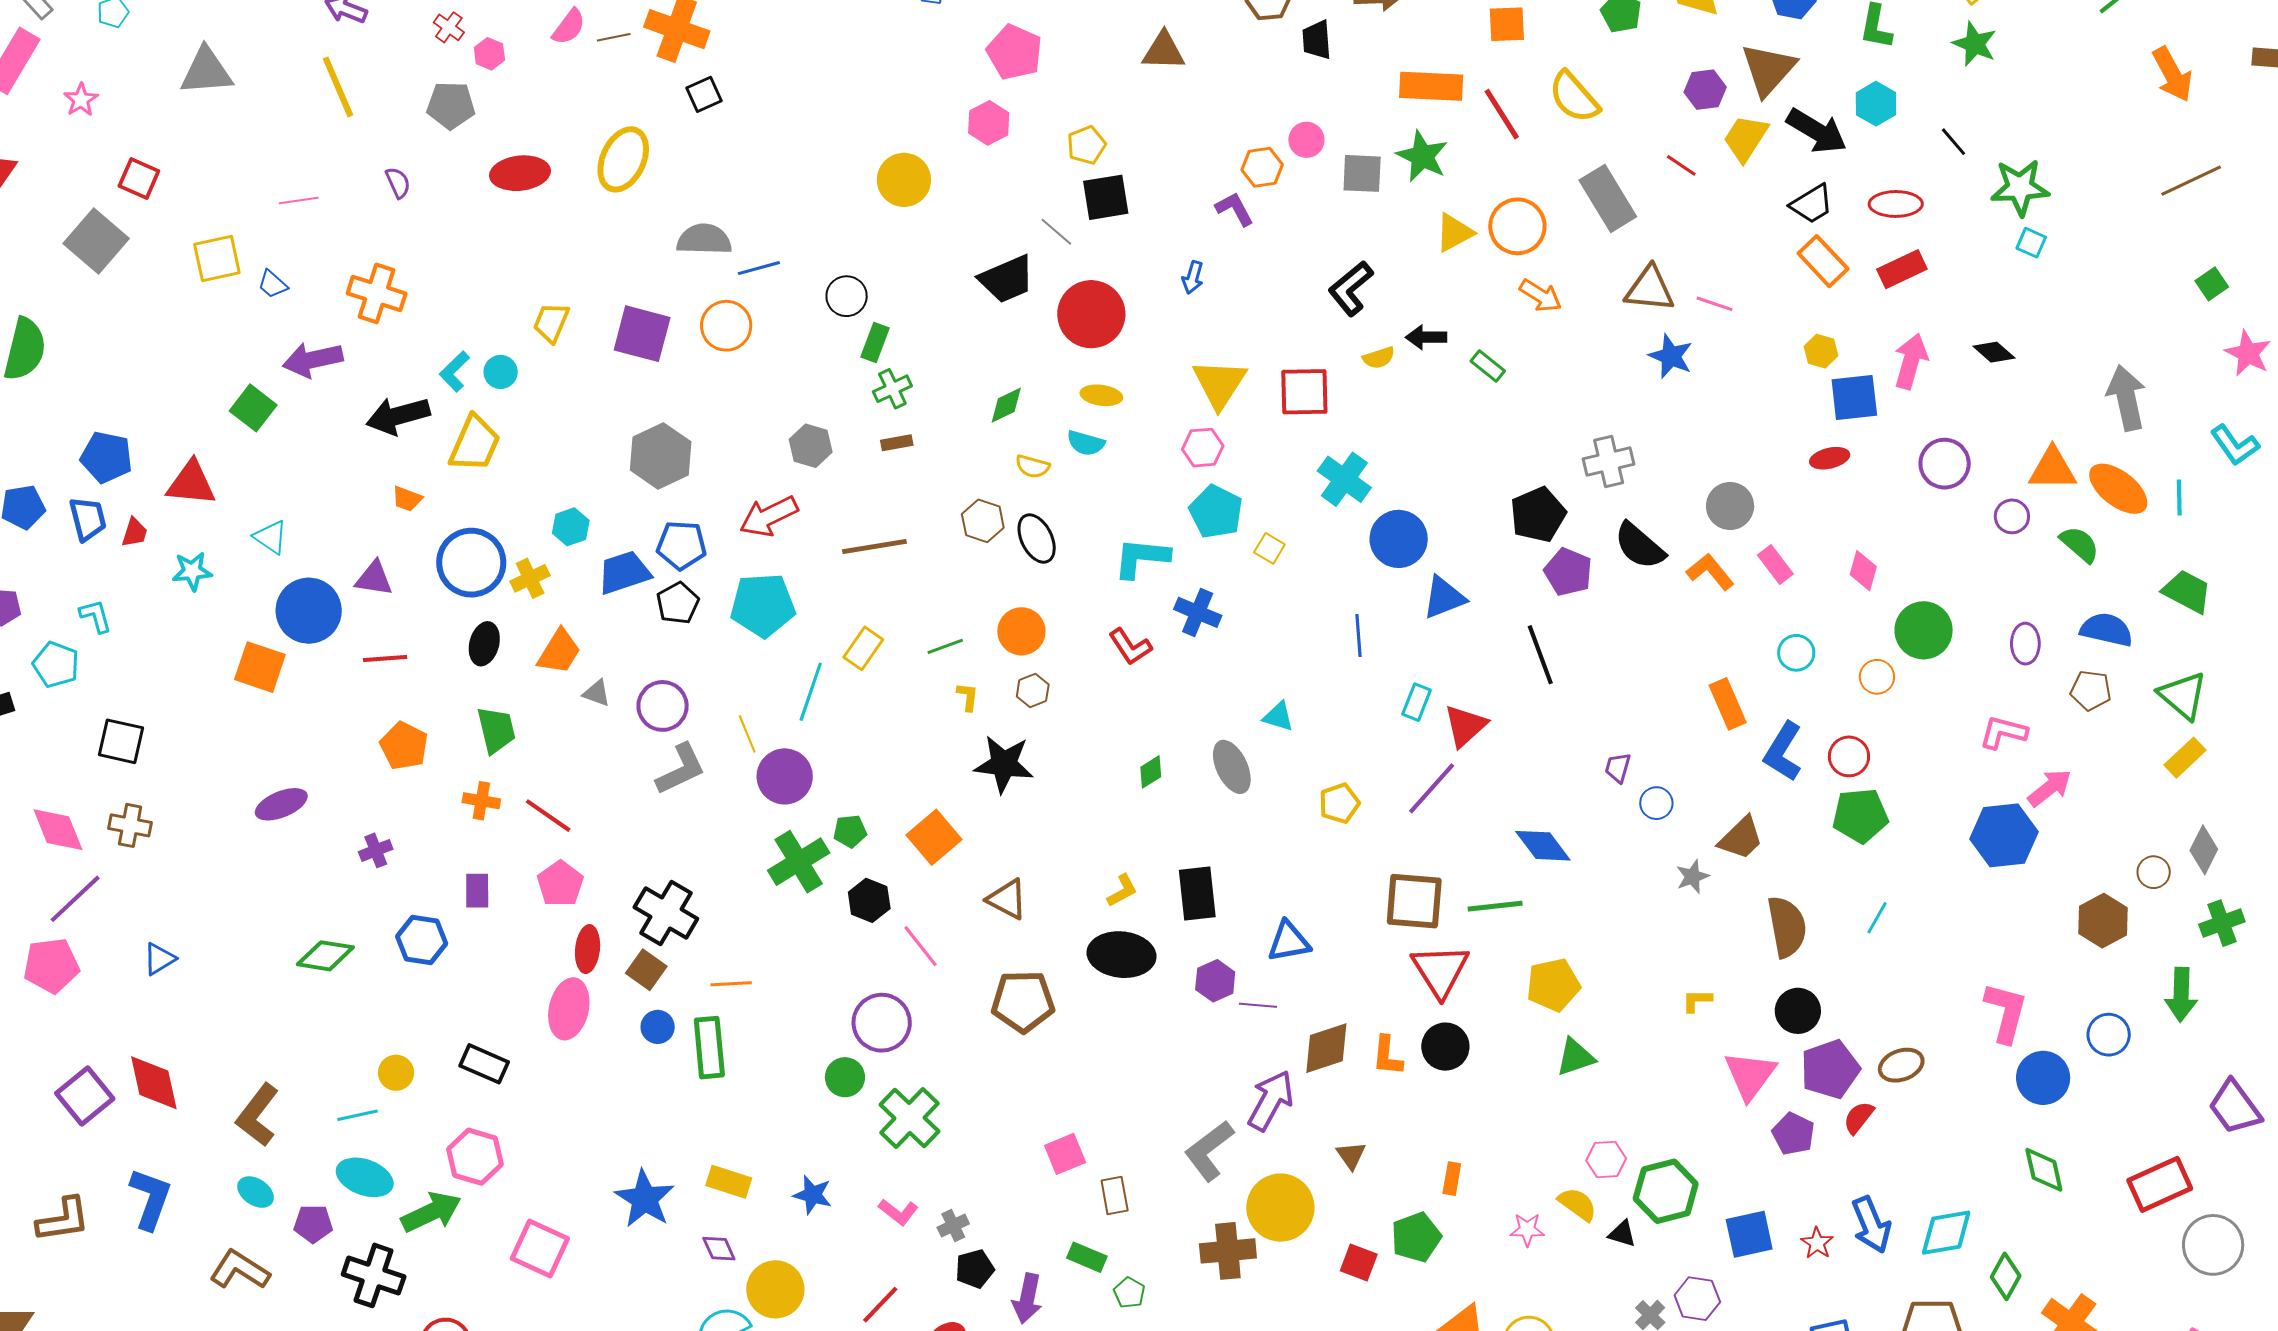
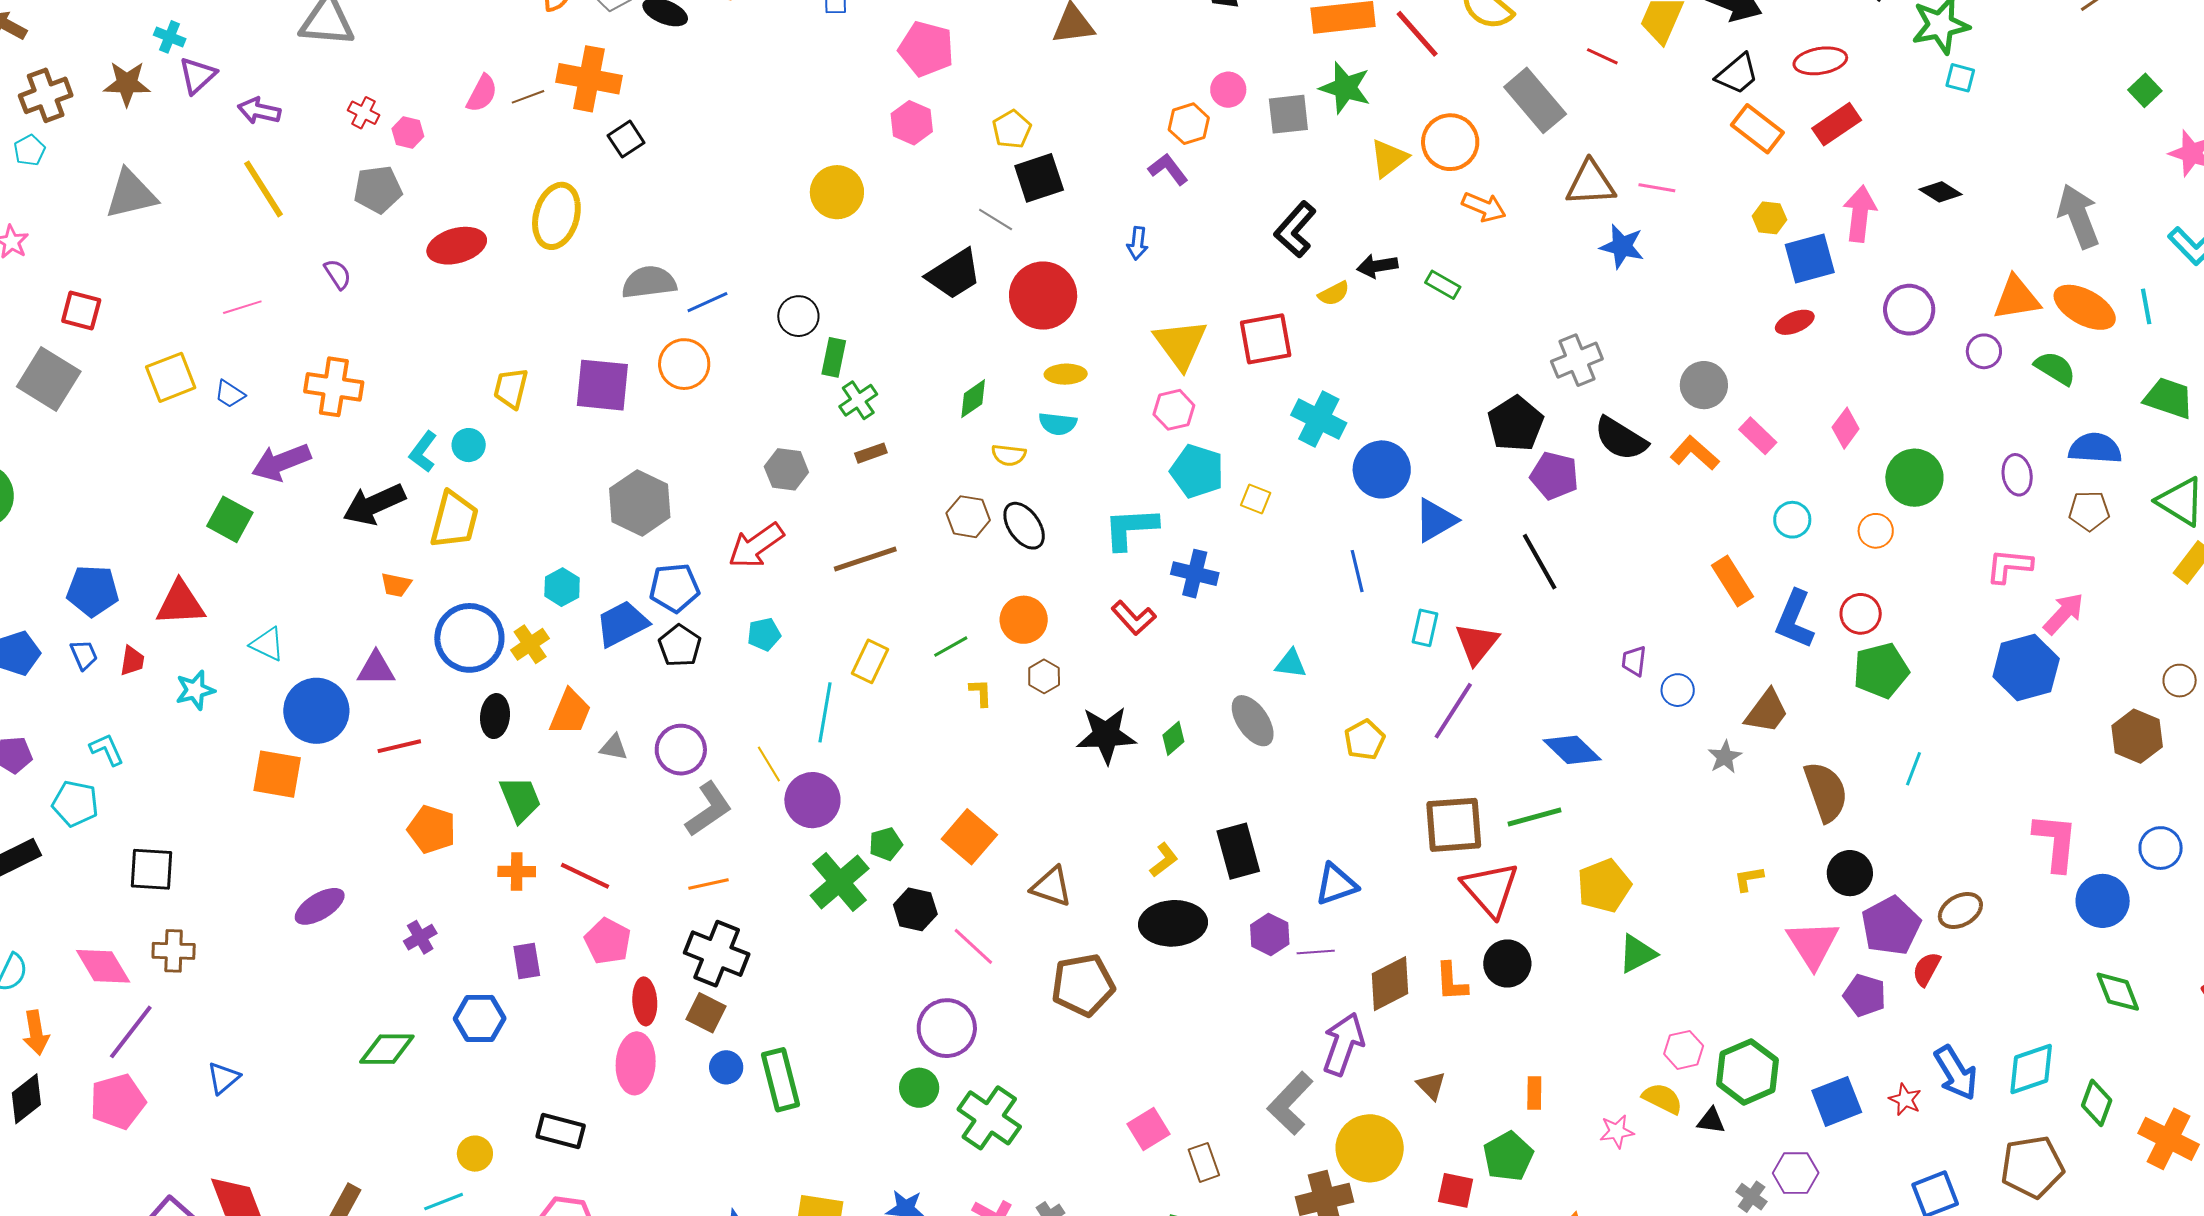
blue trapezoid: (88, 519) -> (84, 655), size x0.7
pink diamond: (1863, 571) -> (1846, 428), turned 30
cyan pentagon: (763, 605) -> (764, 634), size x0.5
black star: (1004, 764) -> (1106, 735), moved
orange line: (731, 984) -> (708, 884), moved

